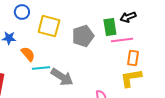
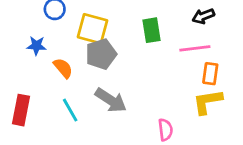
green rectangle: (110, 27) -> (151, 30), moved
gray pentagon: (83, 36) -> (101, 54), moved
cyan line: (41, 68) -> (70, 110), moved, turned 66

